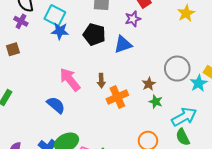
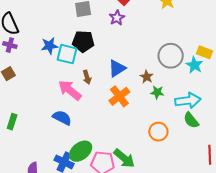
cyan square: (55, 16) -> (67, 54), moved
blue triangle: (123, 45) -> (117, 68), moved
brown arrow: (101, 81) -> (87, 77), moved
cyan arrow: (184, 117) -> (188, 101), turned 35

